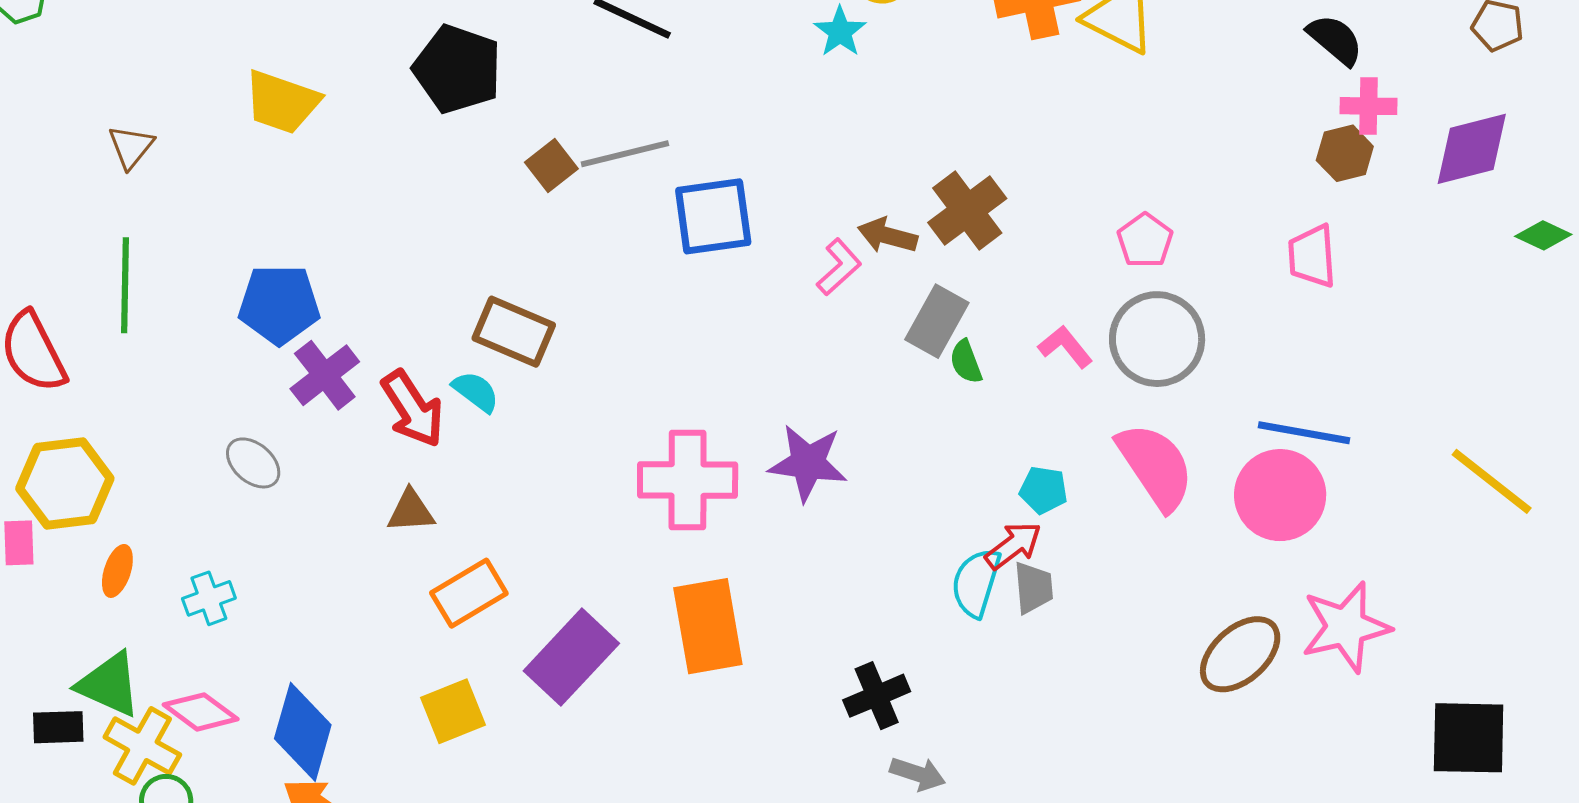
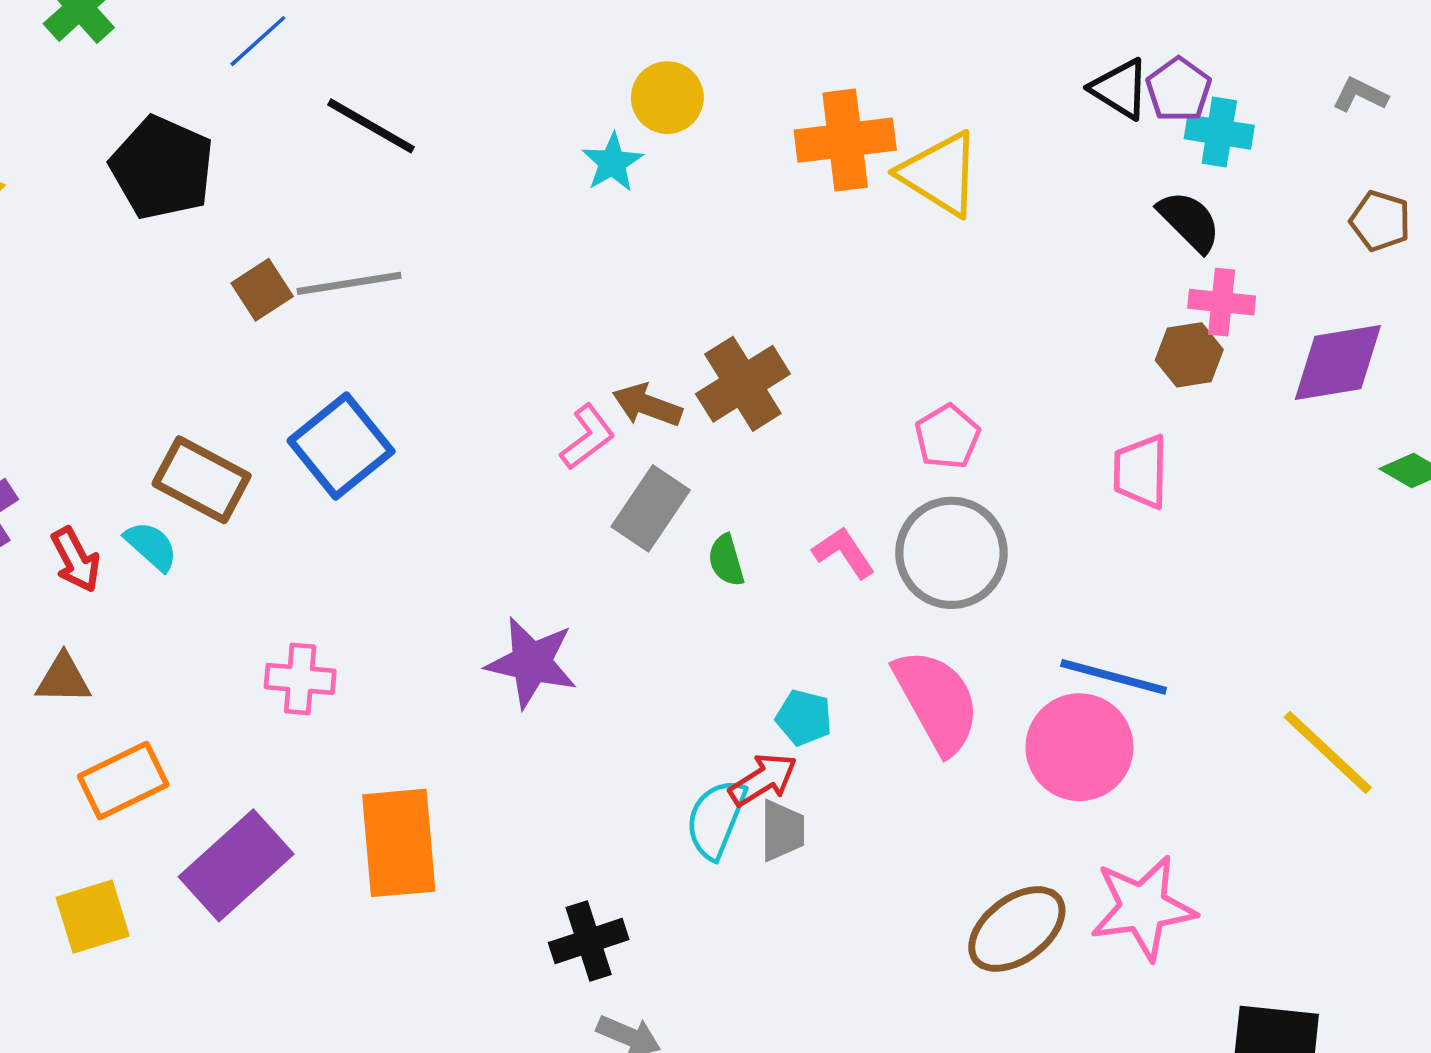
blue square: (713, 216) -> (341, 446), moved, turned -36
gray rectangle: (937, 321) -> (651, 508), moved
red arrow: (413, 409) -> (76, 560), size x0.7
pink cross: (688, 480) -> (300, 679), moved, size x0.6

